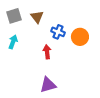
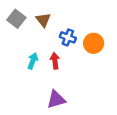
gray square: (14, 16) -> (16, 19), turned -35
cyan arrow: (13, 42) -> (33, 61), moved

